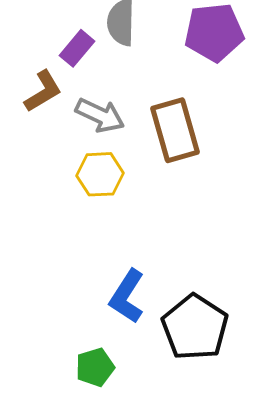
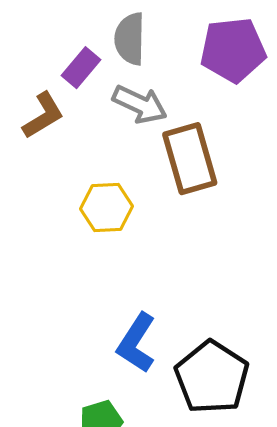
gray arrow: (100, 115) -> (140, 104), moved

